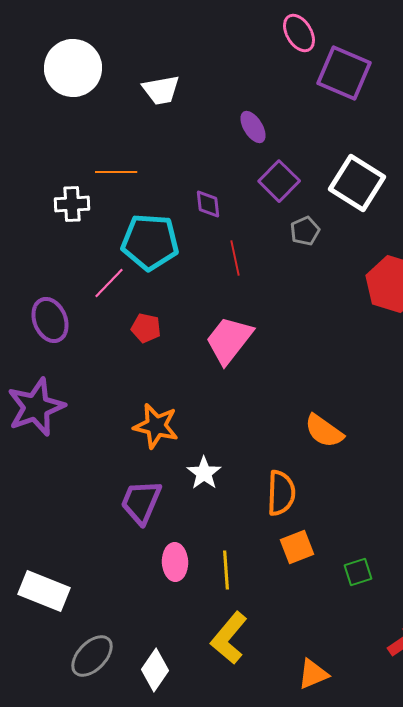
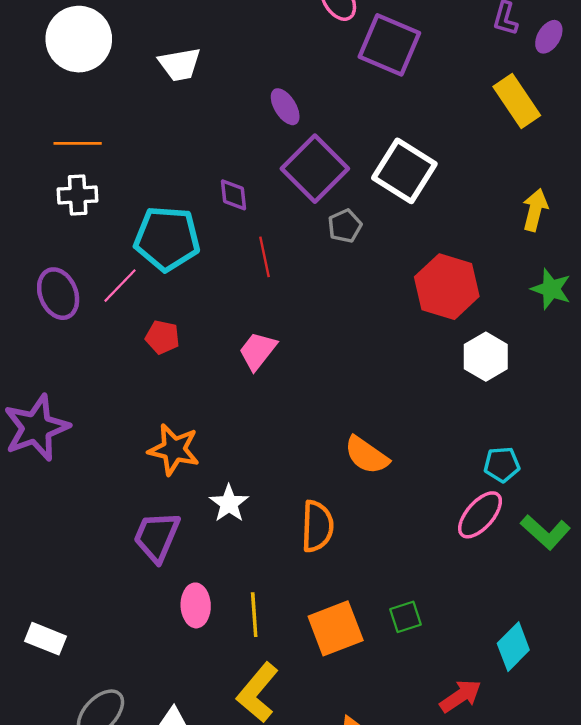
orange line: (116, 172) -> (78, 143), moved
purple square: (279, 181) -> (315, 169), size x1.4
purple ellipse: (50, 320) -> (58, 294), moved
pink trapezoid: (229, 340) -> (258, 351), size x0.7
orange square: (297, 547) -> (336, 628), moved, size x1.4
white rectangle: (44, 591) -> (46, 639), size x0.7

